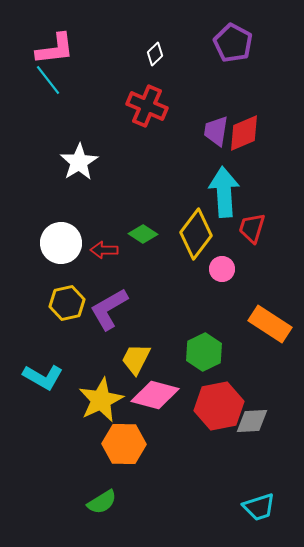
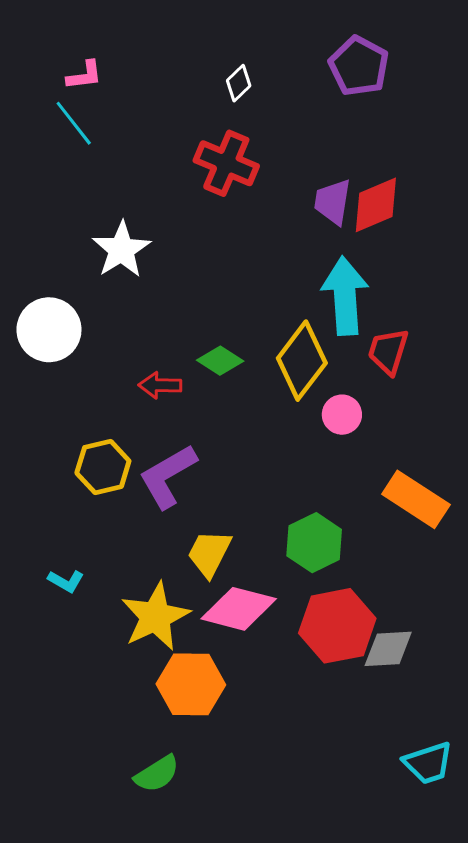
pink L-shape: (55, 49) -> (84, 75), size x0.6
white circle: (61, 243) -> (49, 330), moved
cyan L-shape: (43, 377) -> (66, 581), size x0.6
cyan trapezoid: (259, 507) -> (428, 763), moved

